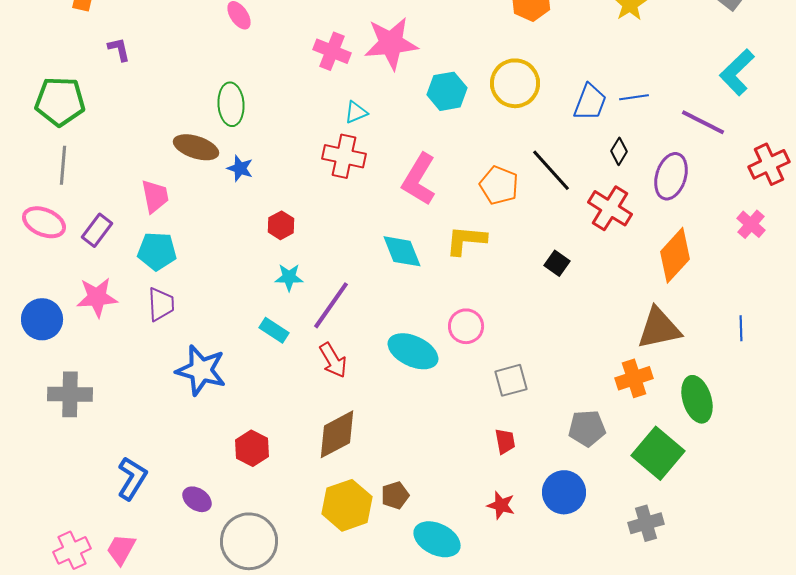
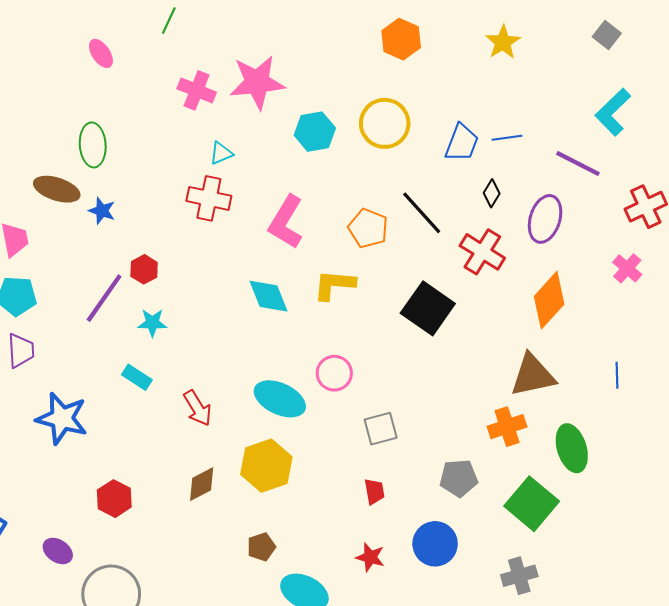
black square: (557, 263) -> (428, 308), size x2.0
purple line: (331, 305) -> (104, 298), moved
brown diamond: (337, 434) -> (202, 484), size x0.7
yellow hexagon: (347, 505) -> (266, 466), moved

